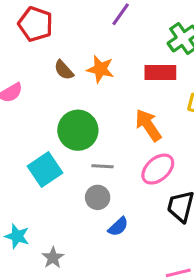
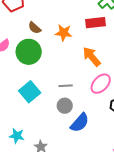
orange star: (100, 69) -> (64, 33), moved
green circle: (78, 130) -> (29, 52), moved
blue semicircle: (118, 227) -> (80, 123), size x1.5

